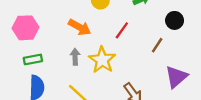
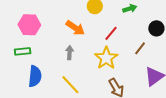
green rectangle: (33, 59) -> (23, 51), moved
yellow star: (102, 60) -> (106, 58), moved

